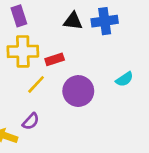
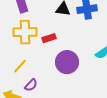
yellow line: (36, 84) -> (20, 66), moved

